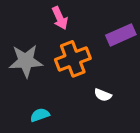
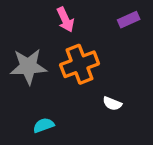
purple rectangle: (121, 35) -> (129, 20), moved, size x0.7

